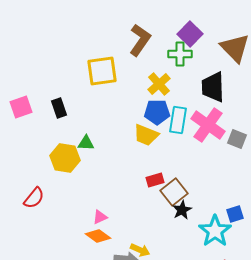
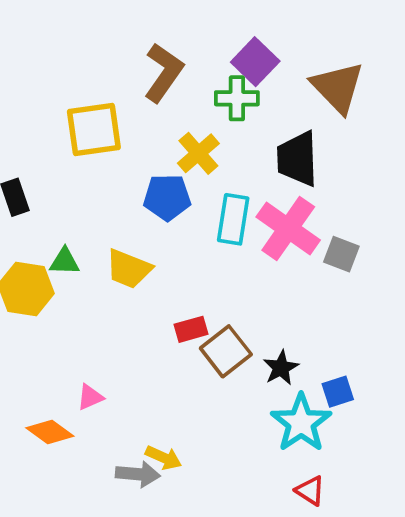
blue pentagon: (157, 112) -> (167, 197), moved
yellow trapezoid: (146, 135) -> (129, 269), moved
black star: (182, 210) -> (281, 368), moved
orange diamond: (98, 236) -> (50, 432), moved

